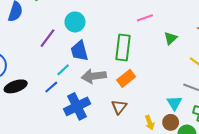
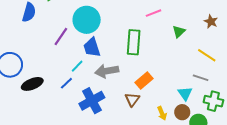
cyan circle: (75, 22) -> (87, 20), size x1.4
orange rectangle: (126, 78) -> (144, 80), moved

